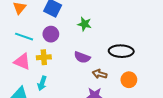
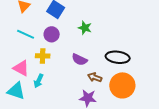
pink triangle: (22, 62) -> (21, 68), moved
orange circle: (129, 80) -> (122, 85), size x1.6

